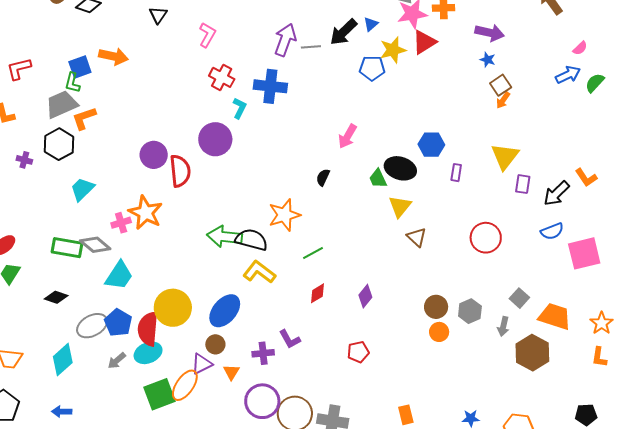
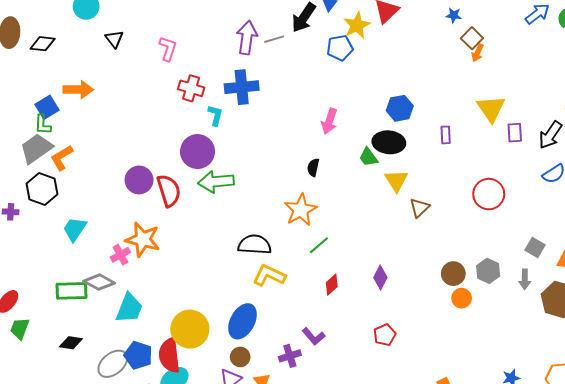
blue hexagon: (431, 145) -> (400, 108), moved
orange star: (284, 215) -> (301, 210), moved
green arrow: (225, 237) -> (216, 182), moved
brown triangle: (417, 237) -> (419, 208), turned 45

